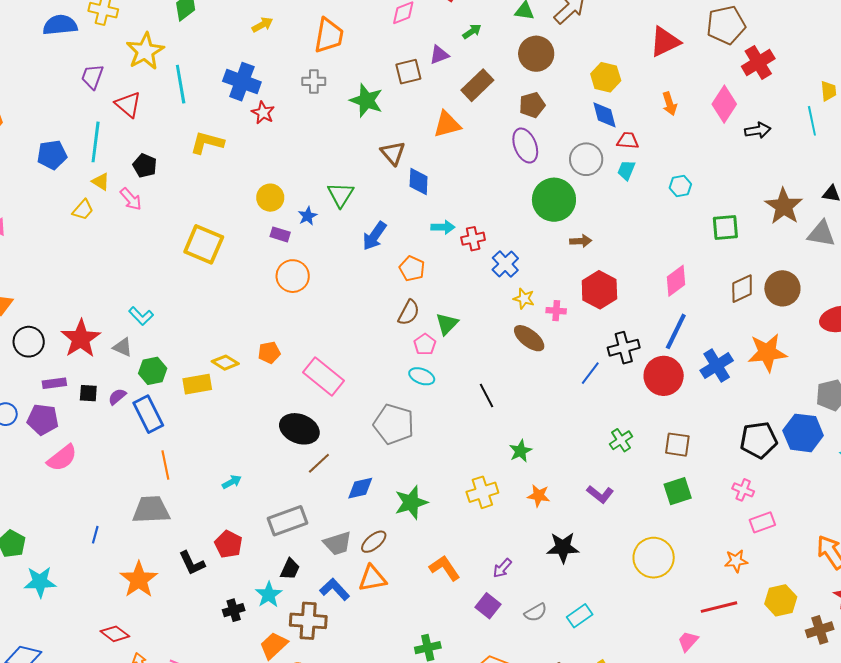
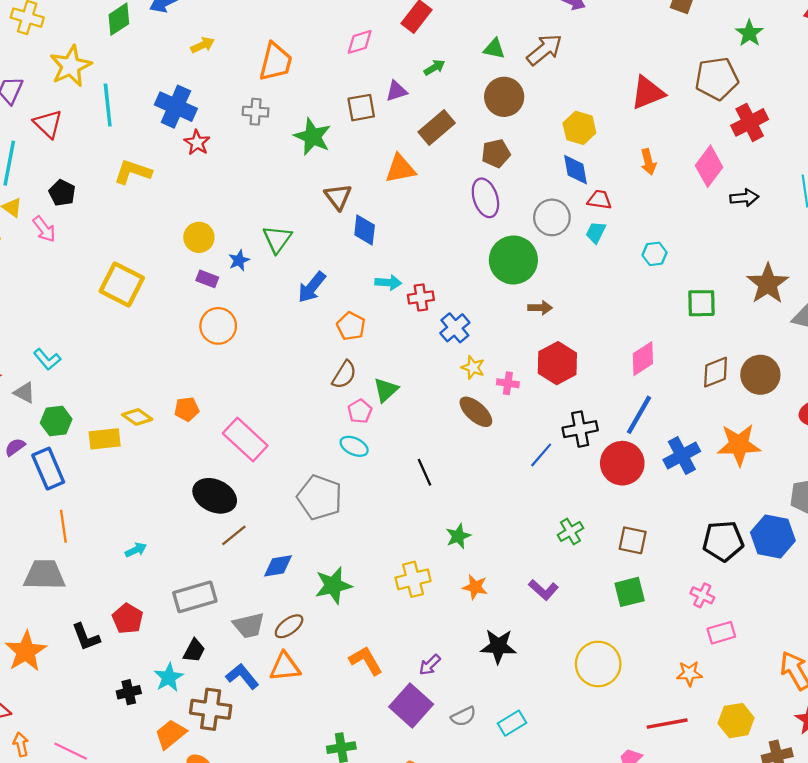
purple square: (488, 606) -> (411, 706), size x1.5

